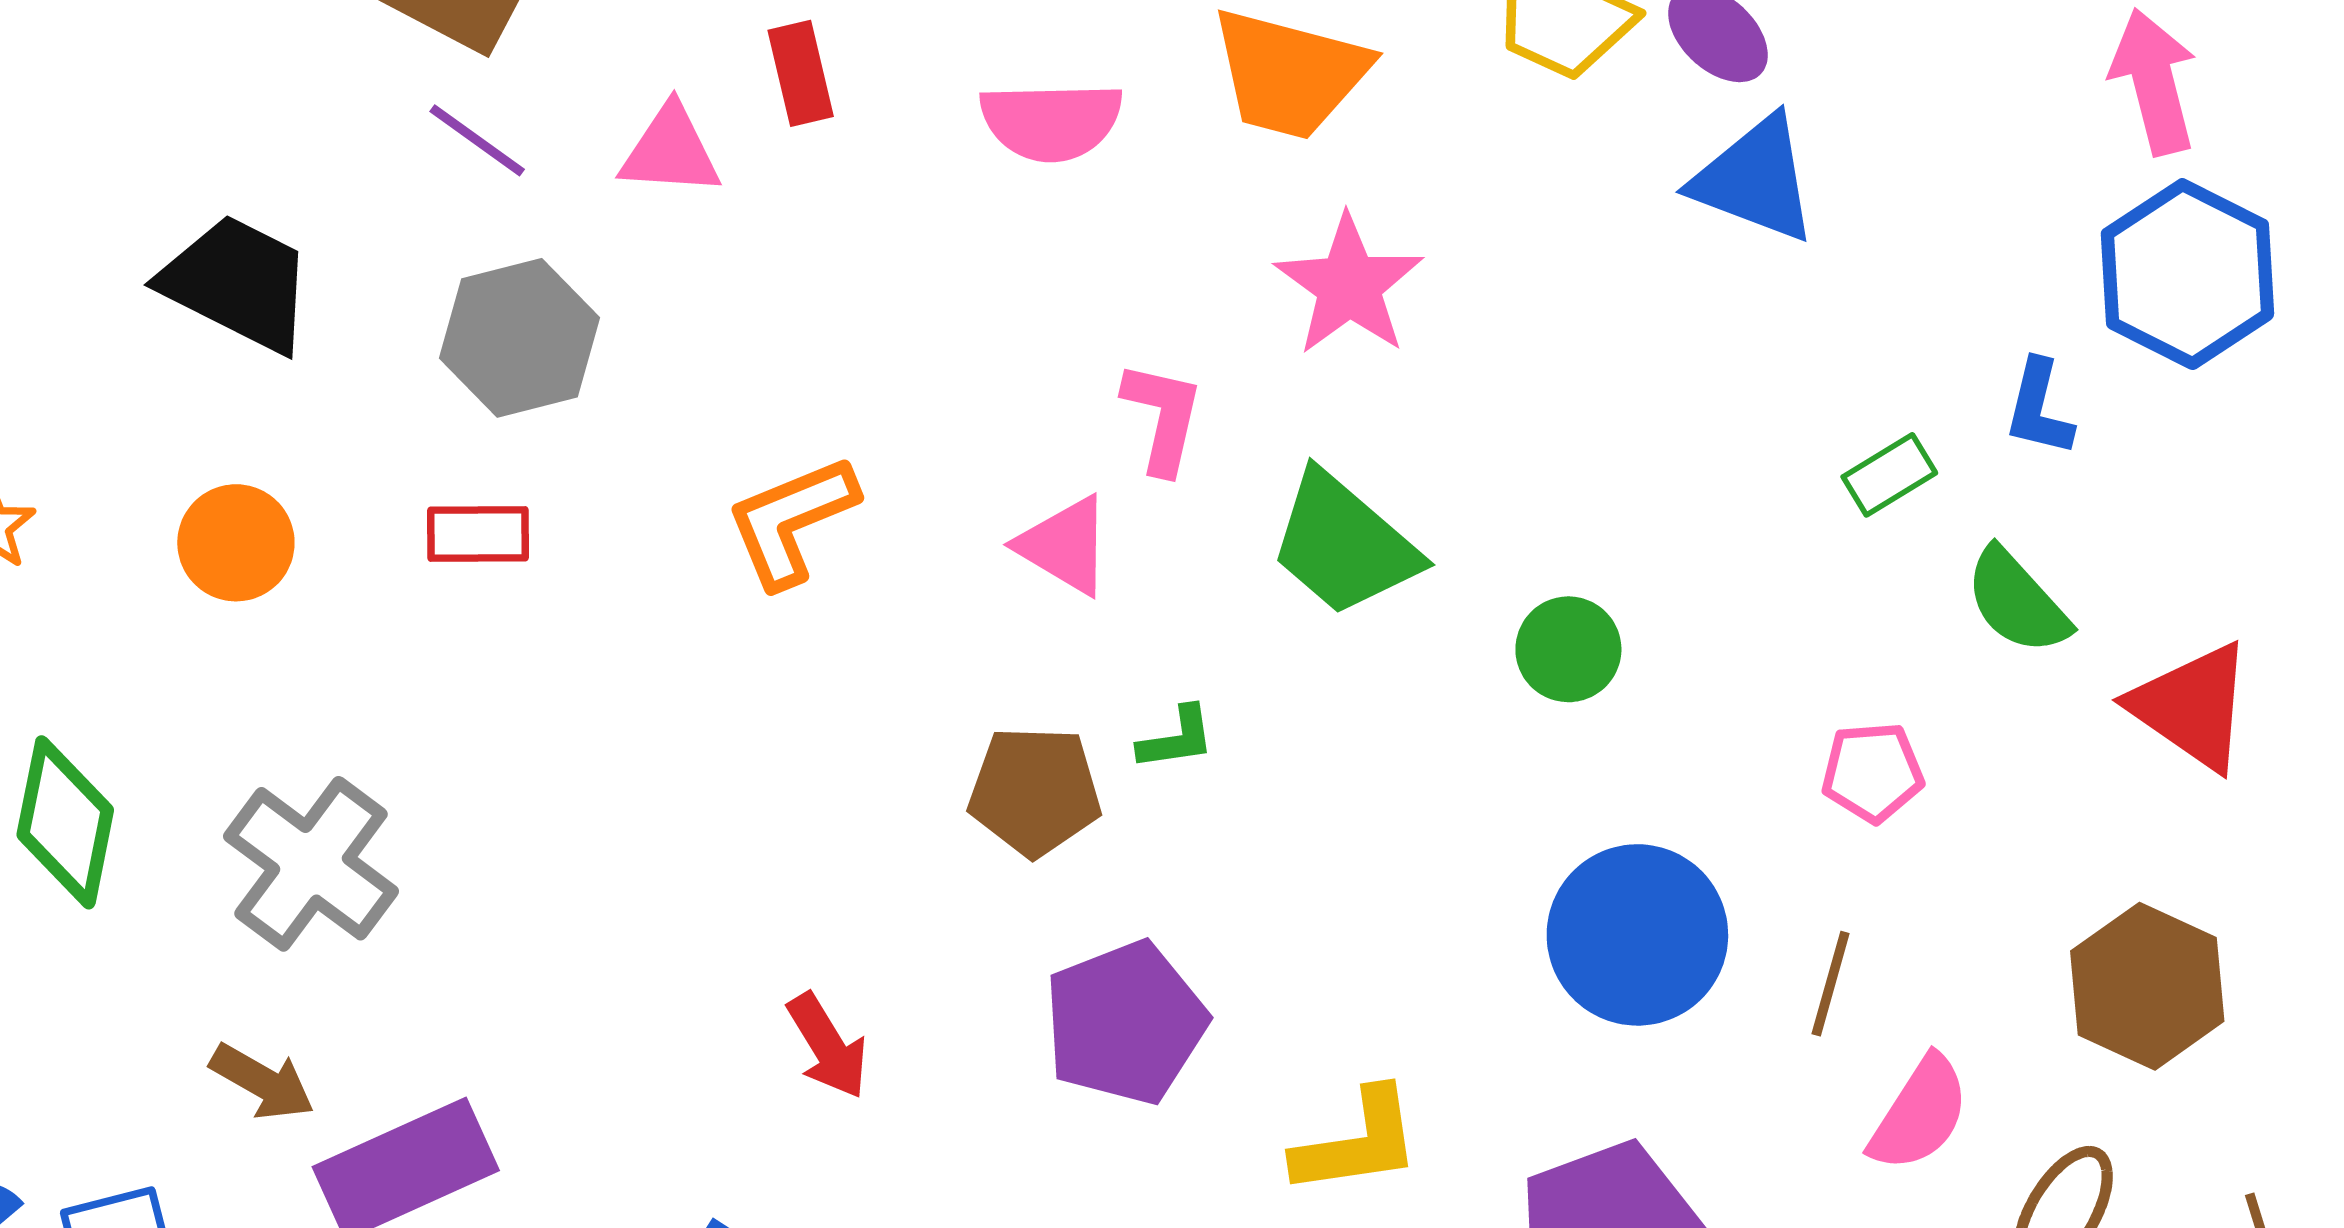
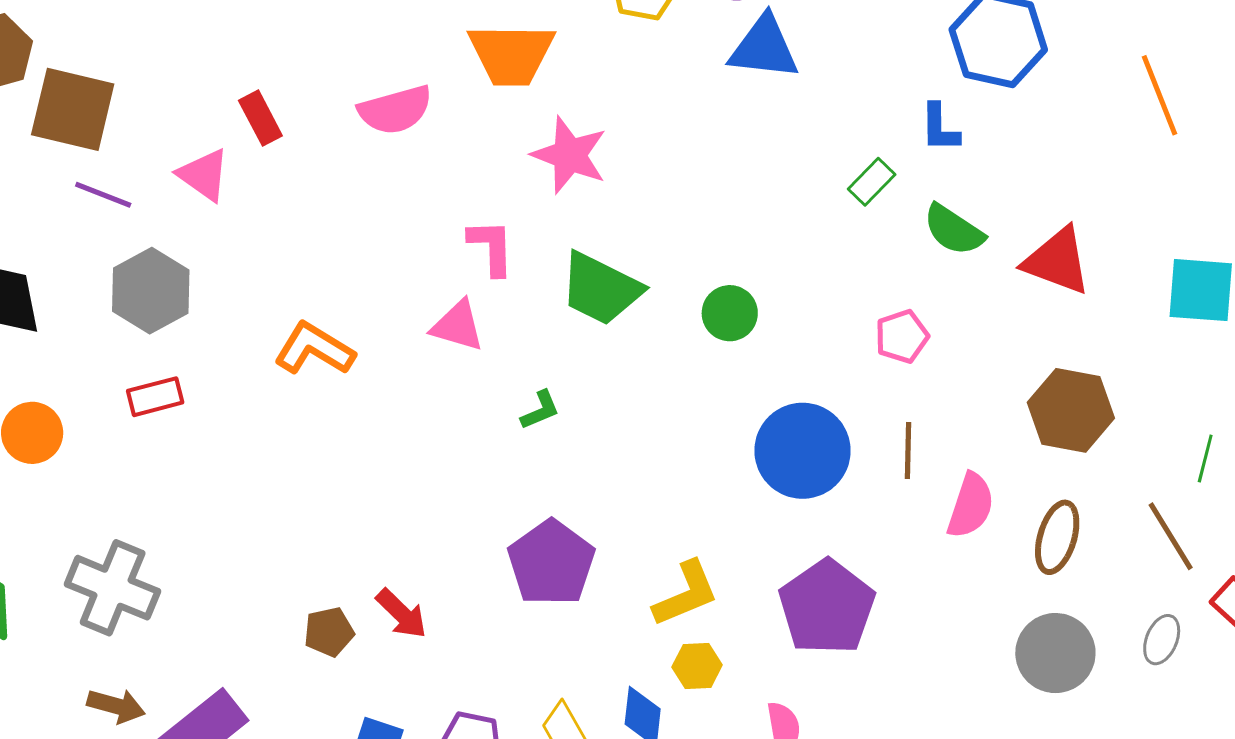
pink triangle: (670, 151) -> (204, 175), turned 46
orange L-shape: (791, 521) -> (314, 349), turned 68
brown pentagon: (1035, 791) -> (329, 632), moved, size x0.7

